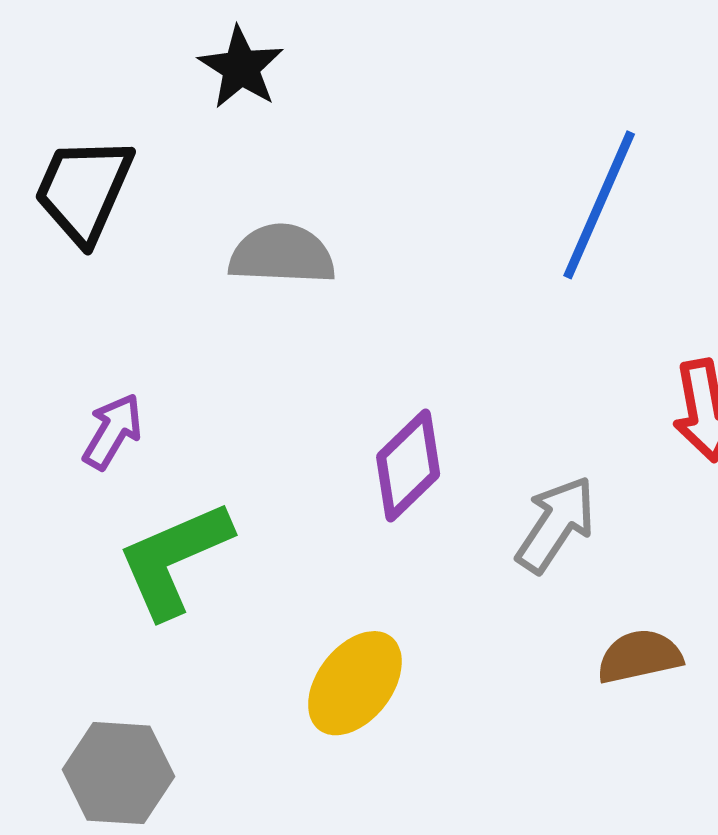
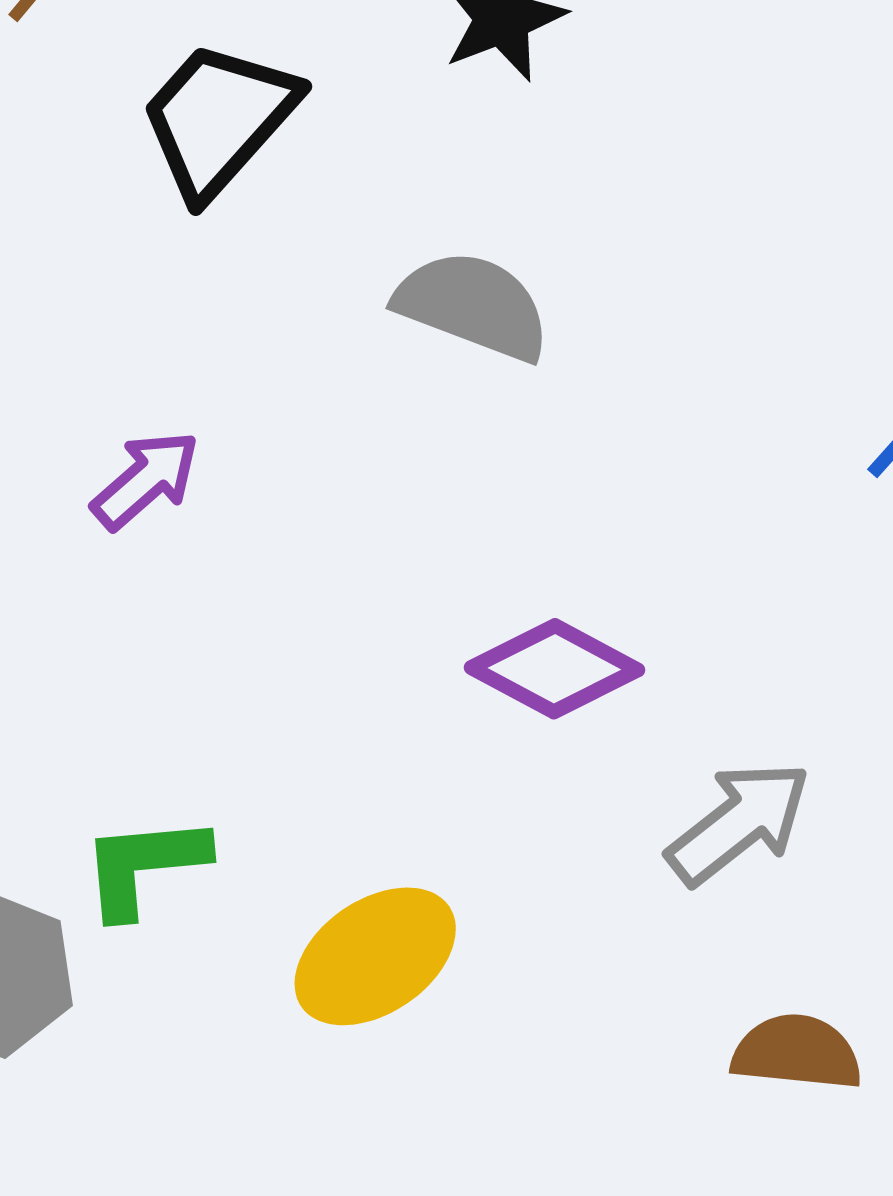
purple diamond: (408, 466) -> (554, 669), turned 54
green L-shape: (174, 559) -> (144, 866), moved, size x0.7

